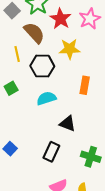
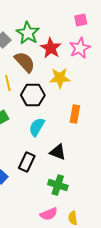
cyan semicircle: (46, 98) -> (37, 127), turned -42
black rectangle: (51, 152) -> (27, 162), moved
green cross: (91, 157) -> (58, 185), moved

